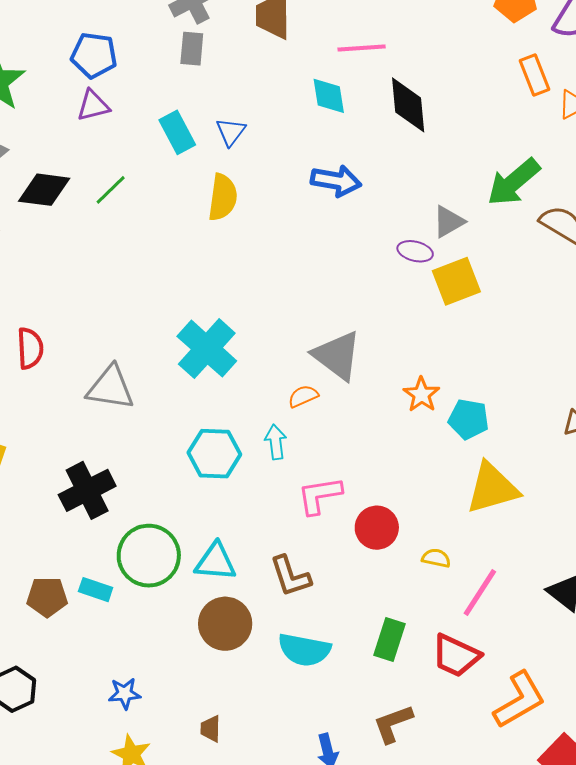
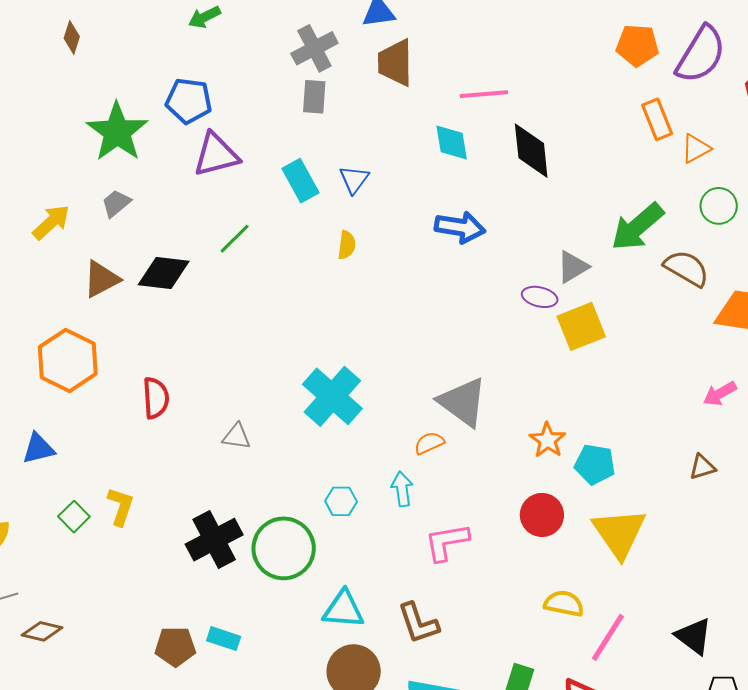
blue pentagon: (94, 55) -> (189, 101), moved
purple triangle: (93, 106) -> (216, 155), size x1.4
black diamond: (44, 190) -> (164, 273), moved
yellow semicircle: (223, 197) -> (347, 245), size x0.6
gray triangle: (110, 388) -> (236, 437), size x0.6
cyan hexagon: (214, 454) -> (341, 501), size x0.6
yellow triangle: (492, 488) -> (619, 533), turned -48
red circle: (377, 528) -> (542, 515), moved
green circle: (149, 556) -> (284, 548), moved
yellow semicircle: (436, 558) -> (564, 603), size x1.4

